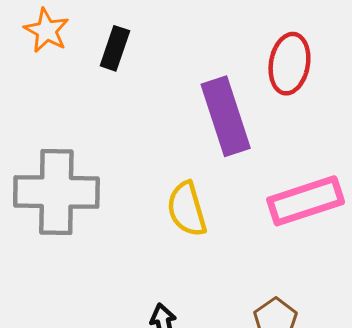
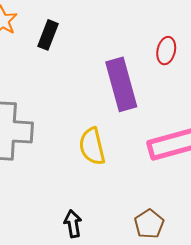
red ellipse: (289, 64) -> (166, 51), size x0.7

